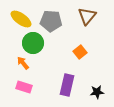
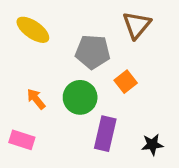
gray pentagon: (51, 21) -> (93, 52), moved
green circle: (33, 43) -> (80, 97), moved
pink rectangle: (24, 87) -> (22, 140), moved

